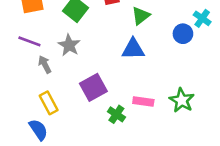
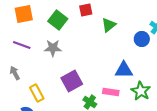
gray star: (69, 45) -> (53, 48), turned -30
blue triangle: (133, 49) -> (124, 70), moved
gray arrow: (45, 64) -> (15, 73), moved

